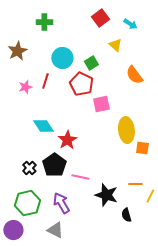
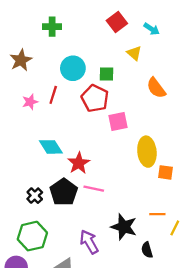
green square: (91, 63) -> (106, 74), turned 32
pink line: (80, 177) -> (94, 189), moved
purple arrow: (61, 203) -> (89, 242), moved

